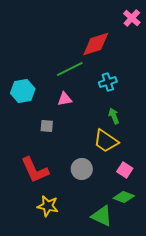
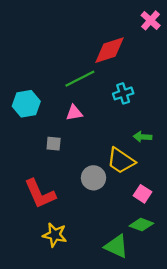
green arrow: (114, 116) -> (143, 137), moved, turned -63
gray circle: (82, 169) -> (93, 178), moved

